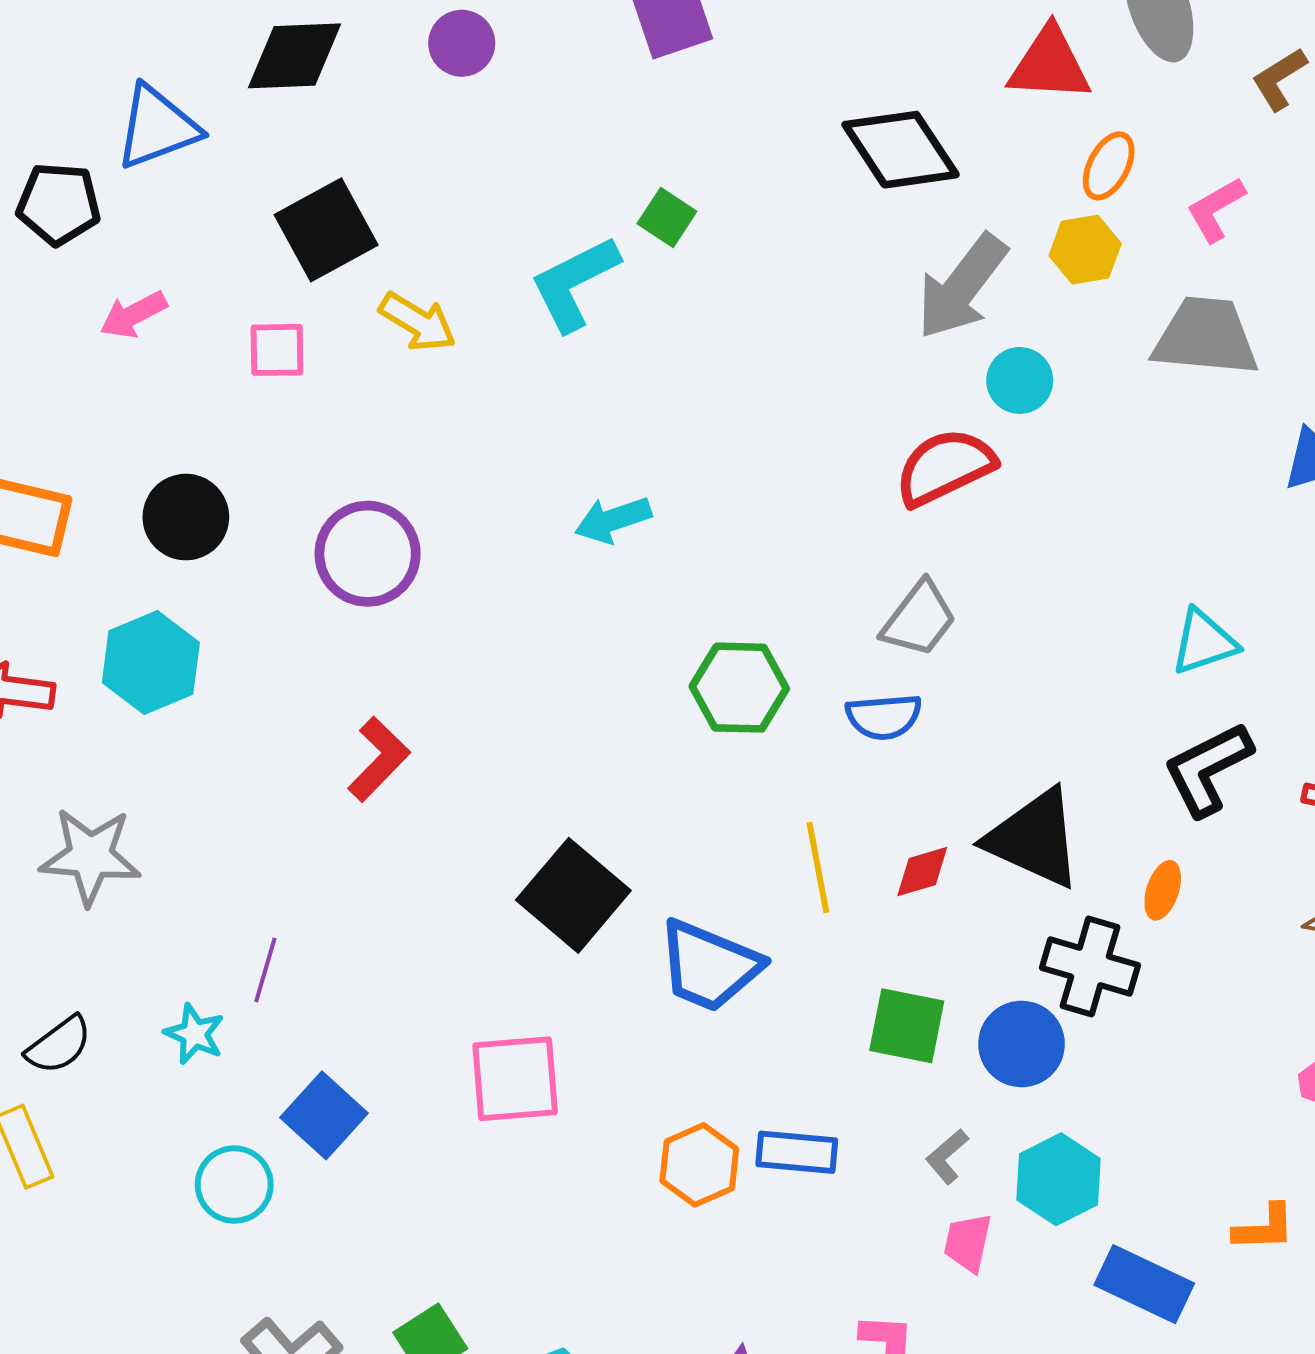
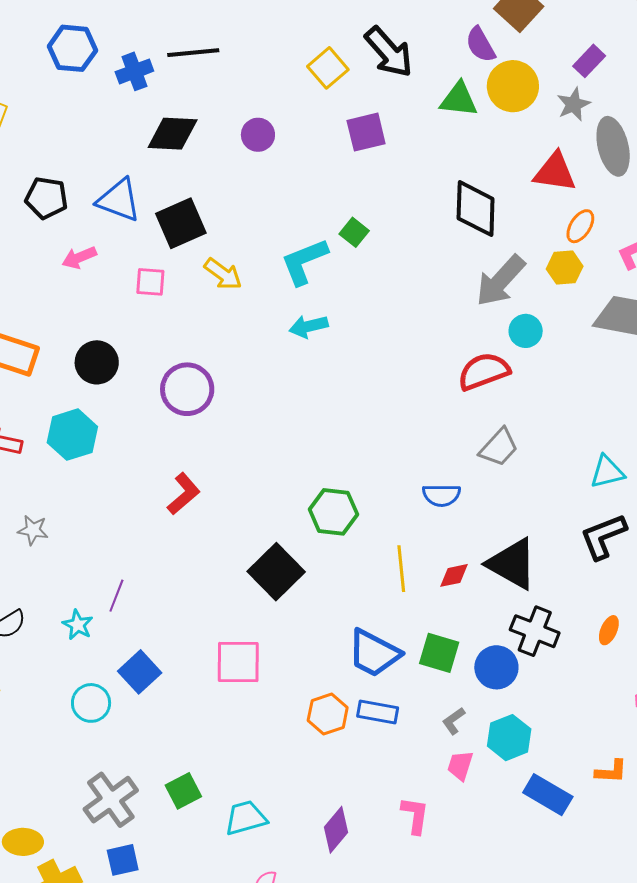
blue triangle: (157, 127) -> (119, 200), moved, turned 36
black diamond: (901, 150) -> (476, 209), turned 30
cyan arrow: (613, 520) -> (308, 326), moved
gray trapezoid: (919, 619) -> (499, 447), moved
green hexagon: (739, 688) -> (333, 512), moved
gray star: (90, 856) -> (33, 530), size x0.6
orange ellipse: (1163, 890) -> (609, 630), moved
blue trapezoid: (709, 966) -> (374, 653), moved

